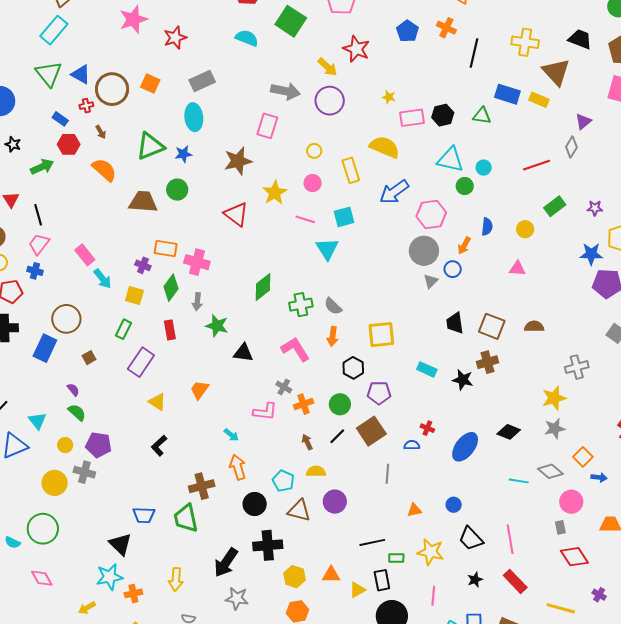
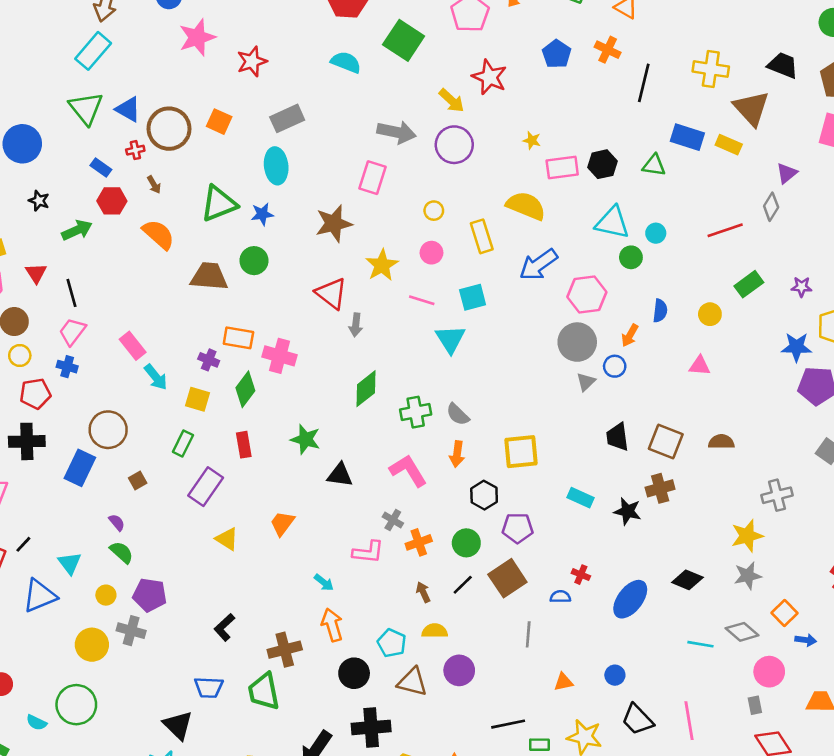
gray arrow: (197, 302) -> (356, 325), moved
black L-shape: (159, 446) -> (224, 627), moved

